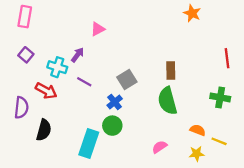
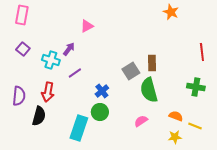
gray square: (127, 80) -> (131, 71), moved
purple line: (84, 82) -> (75, 73), turned -64
red arrow: (46, 91) -> (48, 92), moved, turned 72
pink semicircle: (160, 147) -> (141, 121), moved

